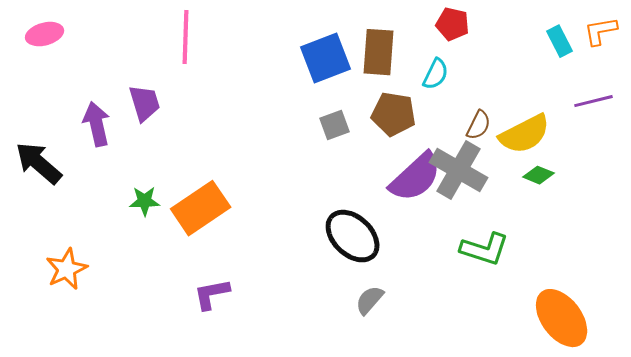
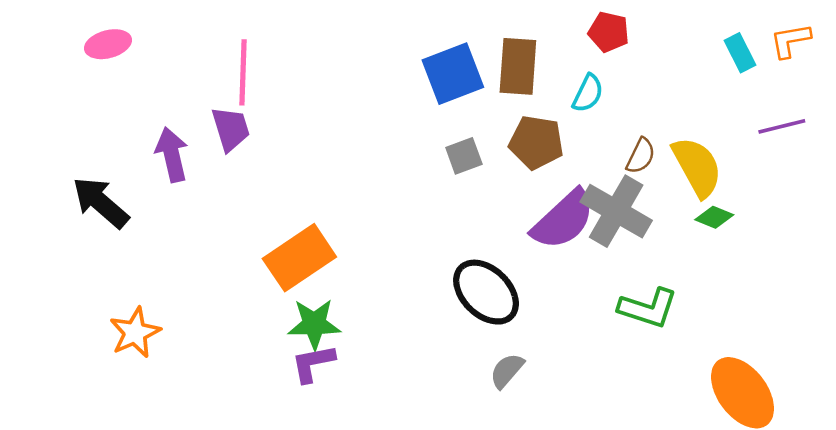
pink line: (186, 37) -> (243, 72), moved
yellow semicircle: (525, 134) -> (697, 167), turned -92
green star: (145, 201) -> (314, 324), moved, size x1.4

